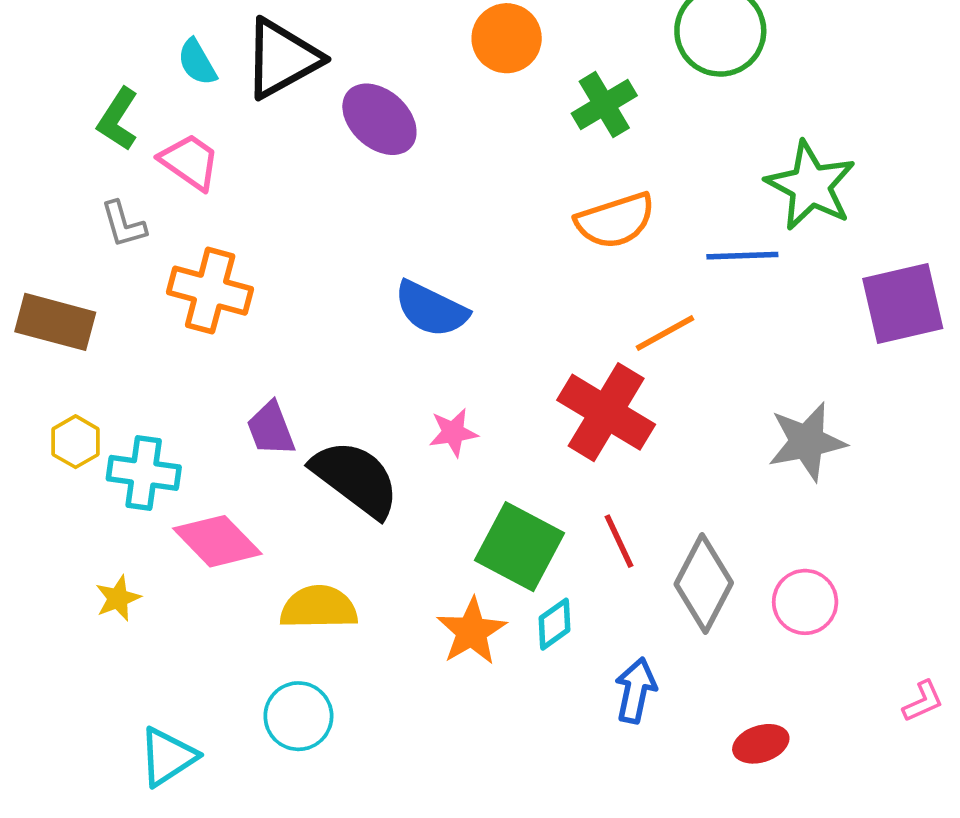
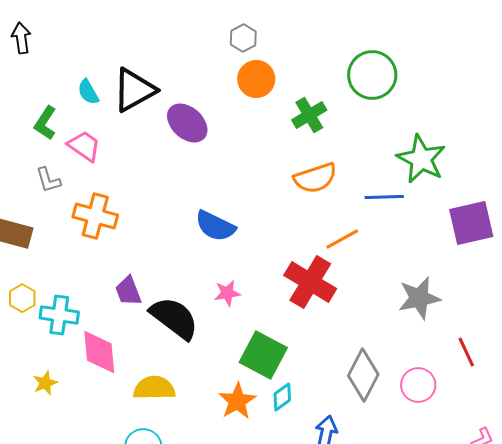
pink diamond: (217, 541) -> (99, 352), turned 39
red line: (619, 541) -> (466, 352), moved

